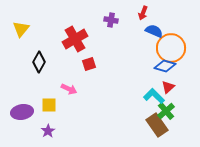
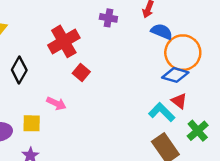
red square: (89, 64) -> (81, 72), turned -32
red triangle: (168, 87) -> (179, 101), turned -40
green cross: (166, 111) -> (198, 131), moved

